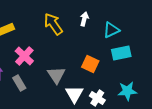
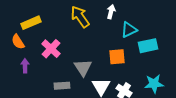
cyan triangle: (111, 30) -> (129, 30), moved
orange square: (90, 64) -> (117, 57), turned -30
gray rectangle: (19, 83) -> (62, 86), moved, turned -63

